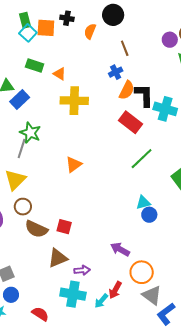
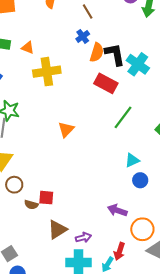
cyan cross: (165, 109) -> (138, 64), turned 30
orange triangle: (74, 164) -> (66, 130), moved
blue circle: (149, 215) -> (140, 180), moved
red square: (64, 227) -> (46, 198), moved
brown semicircle: (36, 229) -> (31, 205), size x0.6

